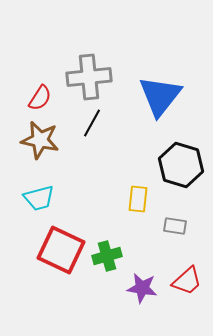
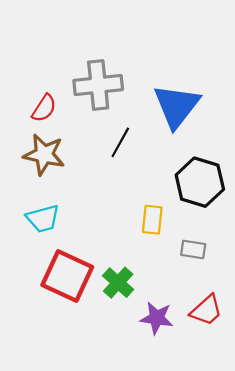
black line: (92, 123) -> (120, 142), moved
green cross: (107, 256) -> (118, 283), turned -32

